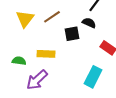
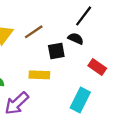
yellow rectangle: (46, 54) -> (39, 75), moved

